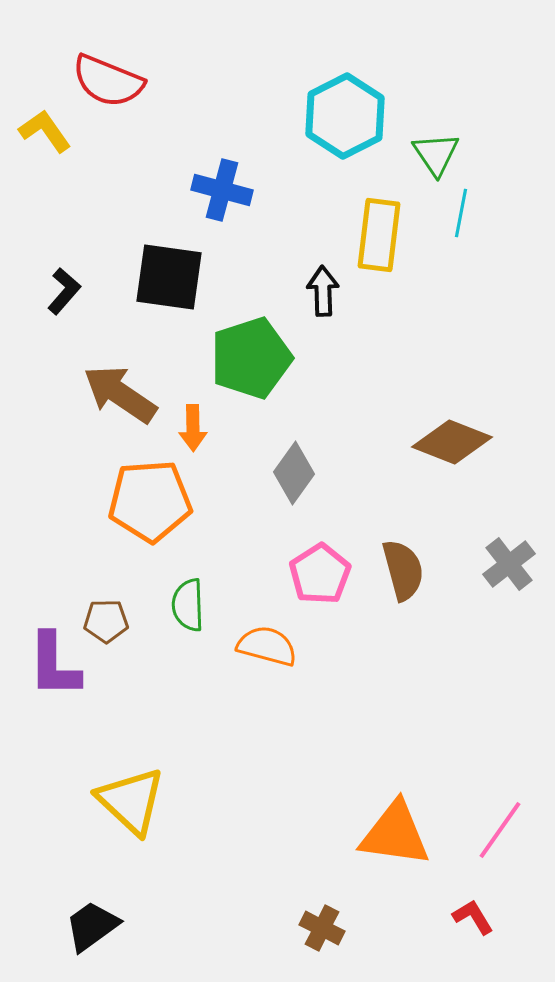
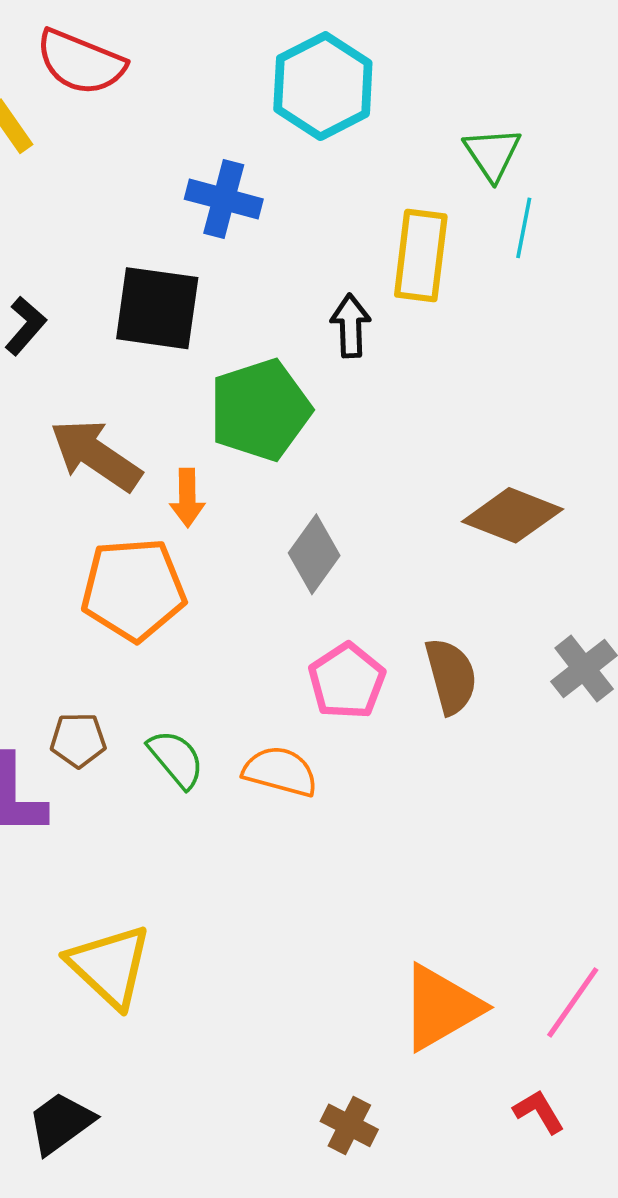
cyan hexagon: (345, 116) -> (323, 86), moved
green semicircle: (188, 605) -> (176, 759), moved, turned 142
orange triangle: (395, 834) -> (441, 1007), turned -38

